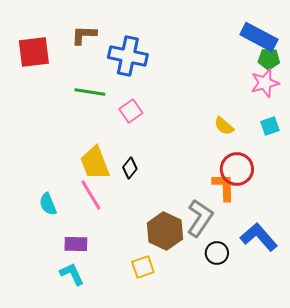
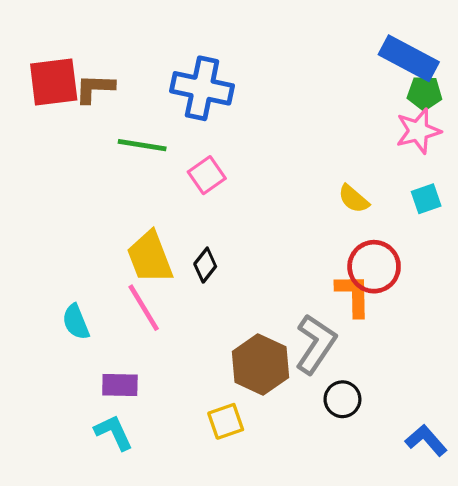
brown L-shape: (84, 35) -> (95, 88), moved
blue L-shape: (259, 237) -> (426, 440), moved, size x0.7

